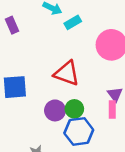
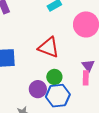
purple circle: (55, 110) -> (38, 89), moved

